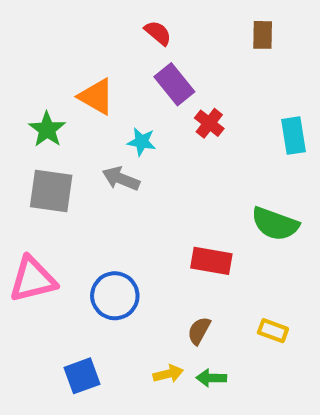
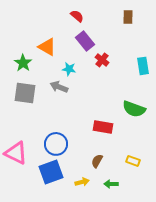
pink triangle: (33, 279) -> (16, 153), moved, turned 40
blue square: (82, 376) -> (51, 172), moved, size x1.4
green arrow: (211, 378) -> (111, 184), moved

